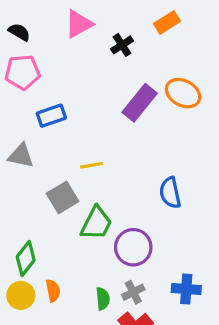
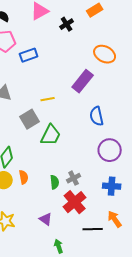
purple rectangle: (140, 103) -> (83, 81), moved
blue rectangle: (51, 116) -> (29, 55), moved
purple circle: (133, 247) -> (110, 150), moved
blue cross: (186, 289) -> (112, 186), moved

